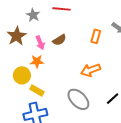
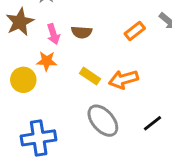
orange rectangle: (96, 36) -> (135, 31), turned 32
brown semicircle: (59, 40) -> (82, 32), turned 32
yellow rectangle: (37, 90) -> (90, 76), moved

